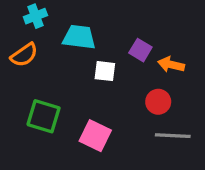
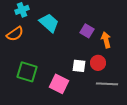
cyan trapezoid: (79, 37) -> (49, 23), turned 35
orange arrow: (171, 65) -> (106, 40), turned 63
white square: (105, 71) -> (79, 66), moved

